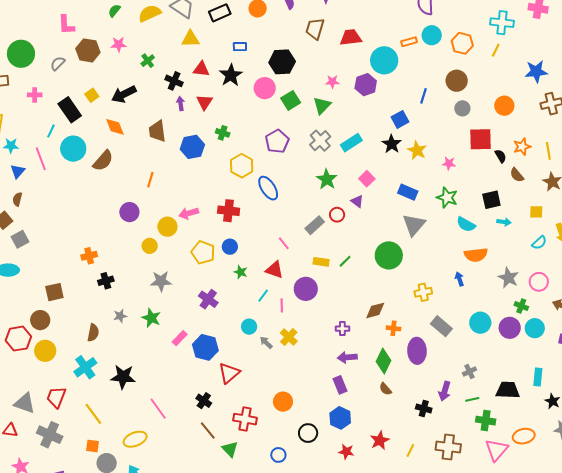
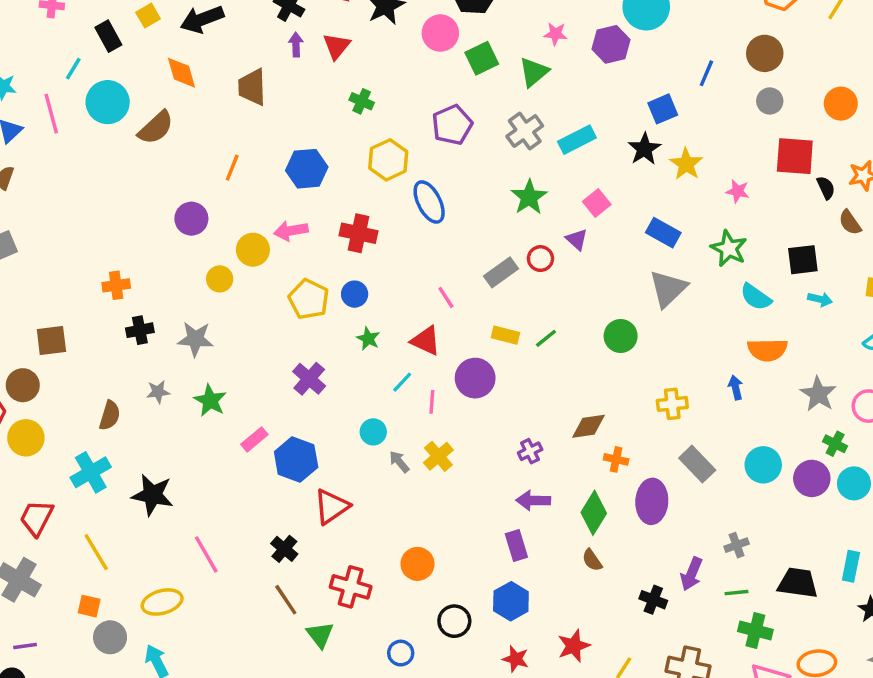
black rectangle: (70, 110) -> (108, 36), size x0.7
blue hexagon: (192, 147) -> (307, 169), moved
green circle: (389, 255) -> (621, 336), size x0.7
gray star: (161, 281) -> (195, 339), moved
purple cross: (342, 329) -> (530, 451), turned -32

